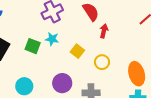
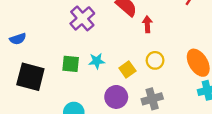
cyan star: (52, 39) -> (97, 61), moved
yellow square: (77, 51) -> (127, 69), moved, turned 32

